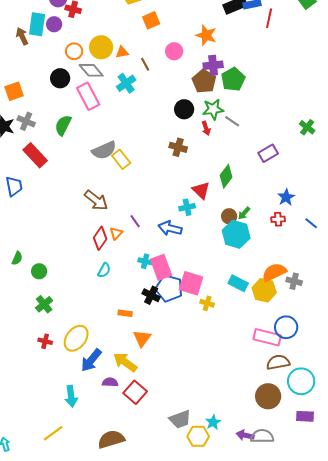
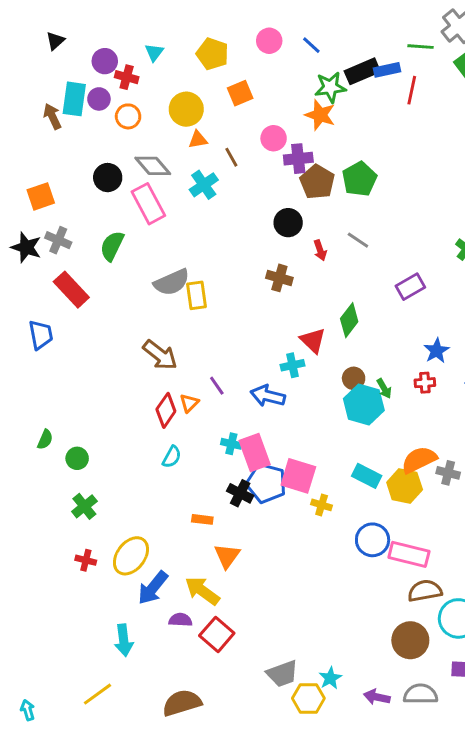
yellow circle: (101, 47) -> (186, 109), moved
orange circle: (74, 51) -> (128, 116), moved
purple cross: (213, 65) -> (298, 159), moved
green star: (213, 109) -> (330, 87), moved
yellow rectangle: (121, 159) -> (196, 295), turned 30
green arrow: (244, 213) -> (384, 389), moved, turned -72
blue circle: (286, 327) -> (373, 540), moved
gray semicircle: (262, 436) -> (421, 694), moved

